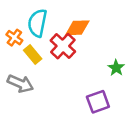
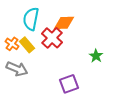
orange cross: (14, 38) -> (12, 44), moved
purple square: (98, 102) -> (69, 84), moved

